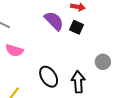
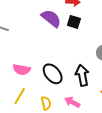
pink semicircle: (14, 50) -> (22, 70), moved

